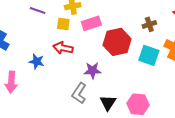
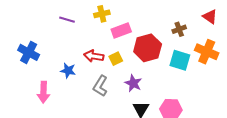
yellow square: (63, 24) -> (116, 59), moved, turned -32
purple star: (93, 70) -> (133, 83), moved, turned 30
gray L-shape: (79, 93) -> (100, 86), moved

